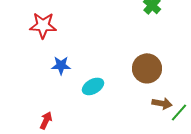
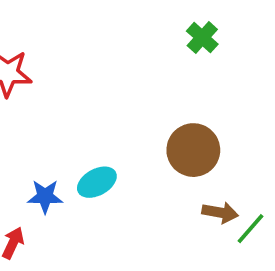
blue star: (61, 65) -> (45, 196), moved

